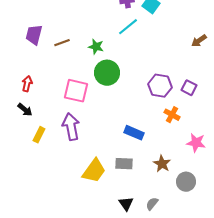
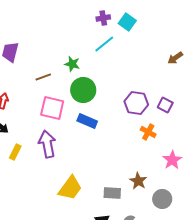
brown line: (62, 43) -> (43, 77), moved
blue rectangle: (134, 133) -> (87, 121), moved
pink star: (196, 143) -> (172, 160), turned 30
gray rectangle: (124, 164) -> (112, 193), moved

